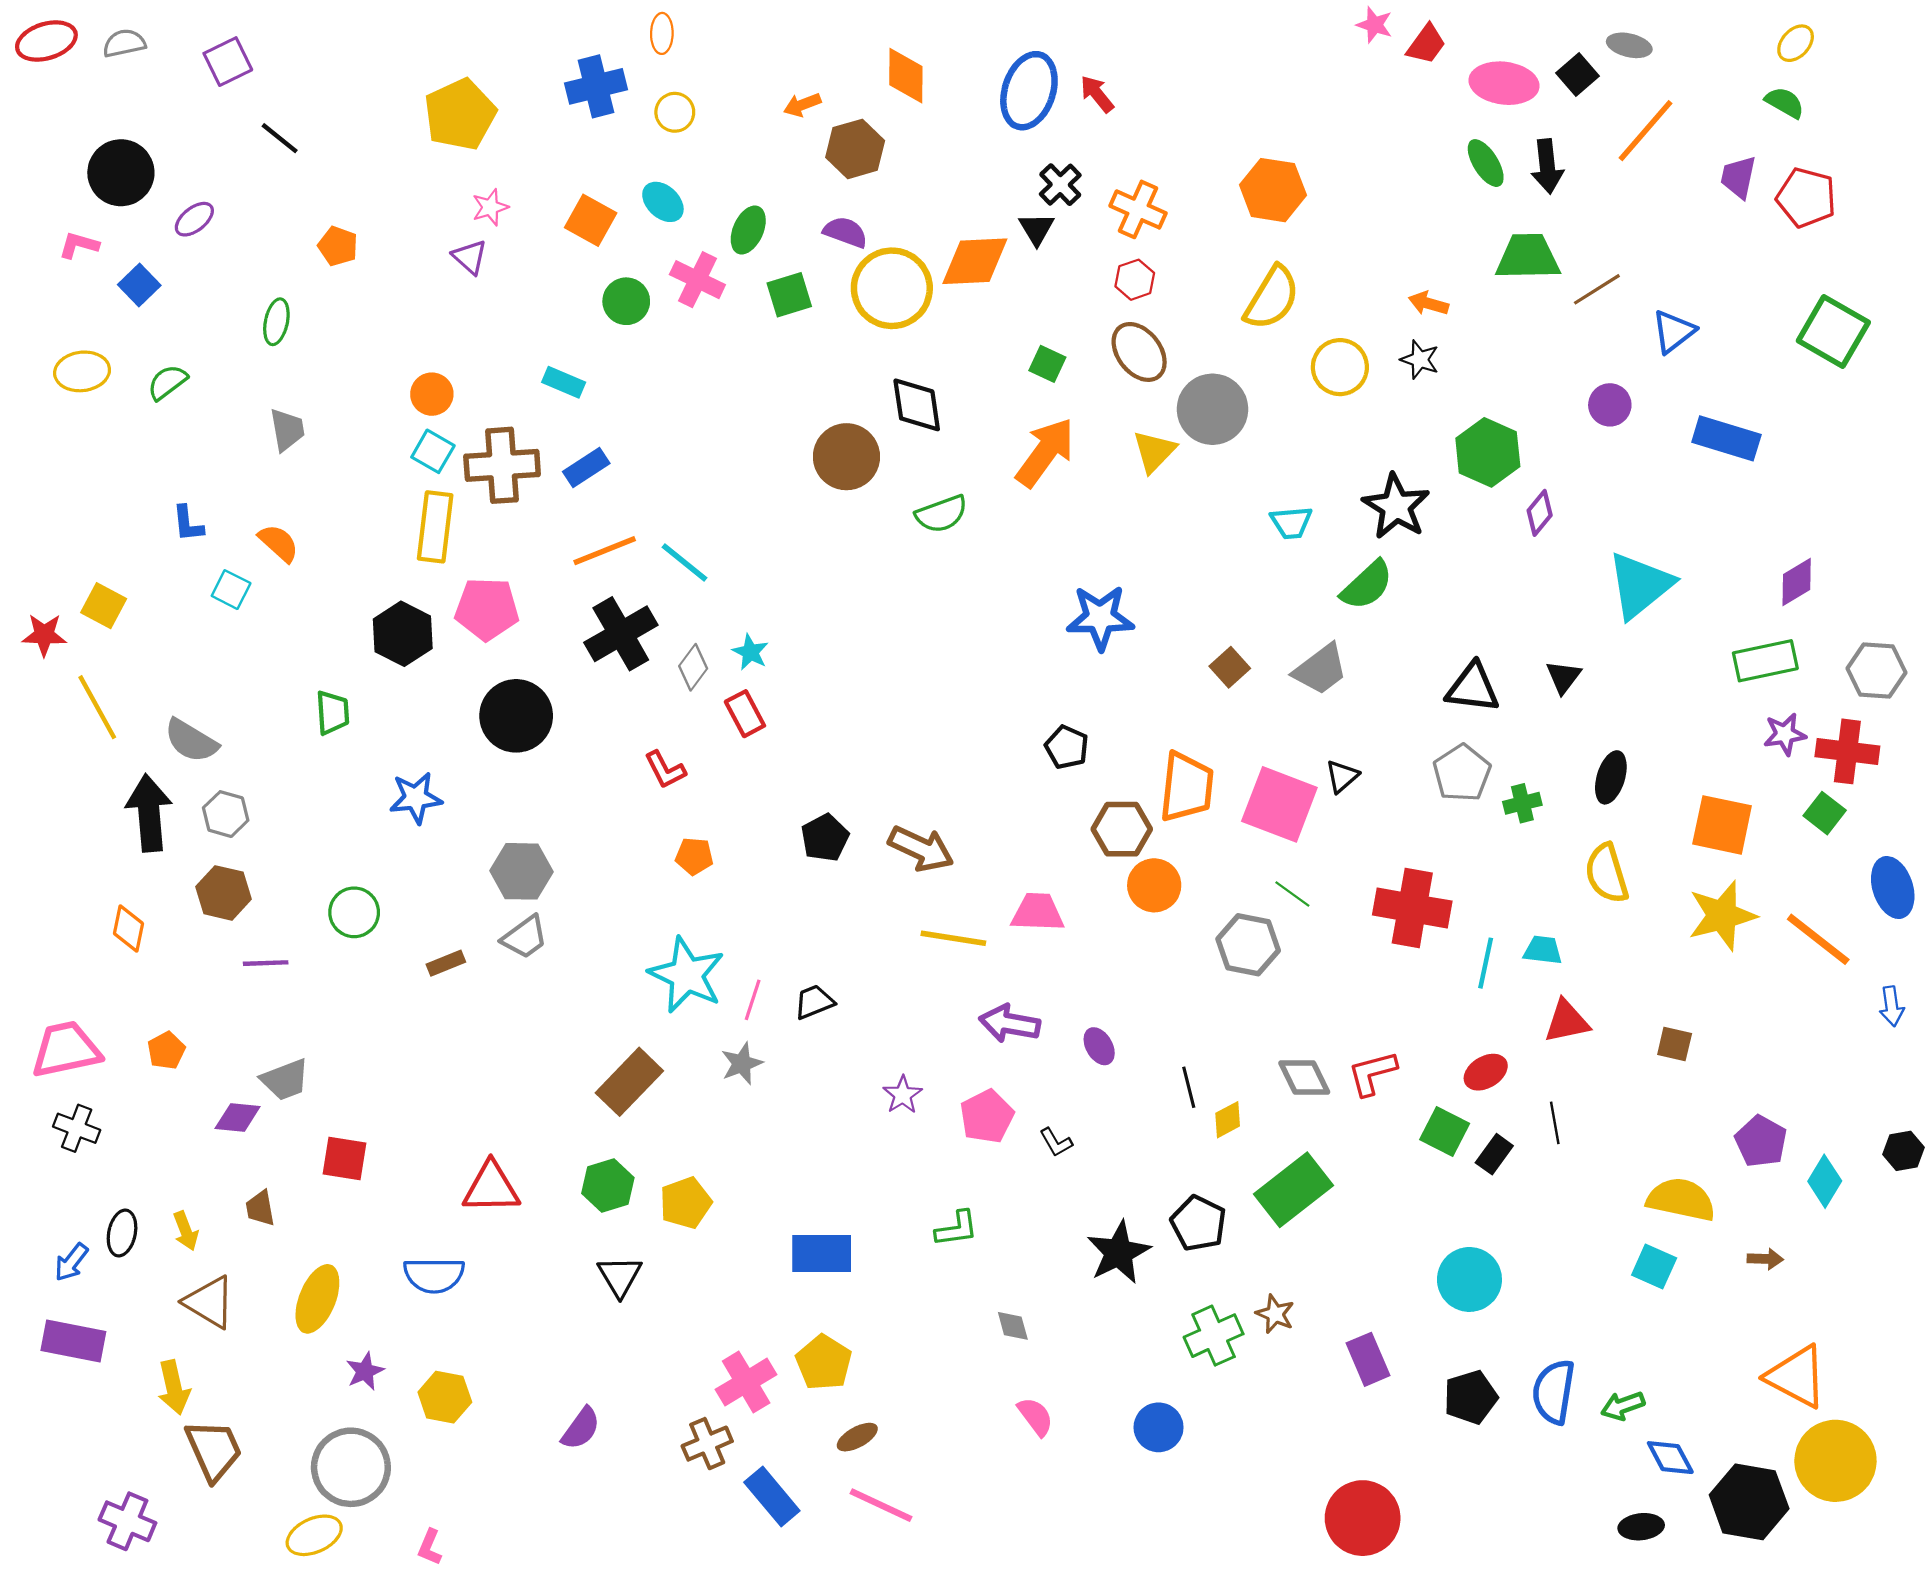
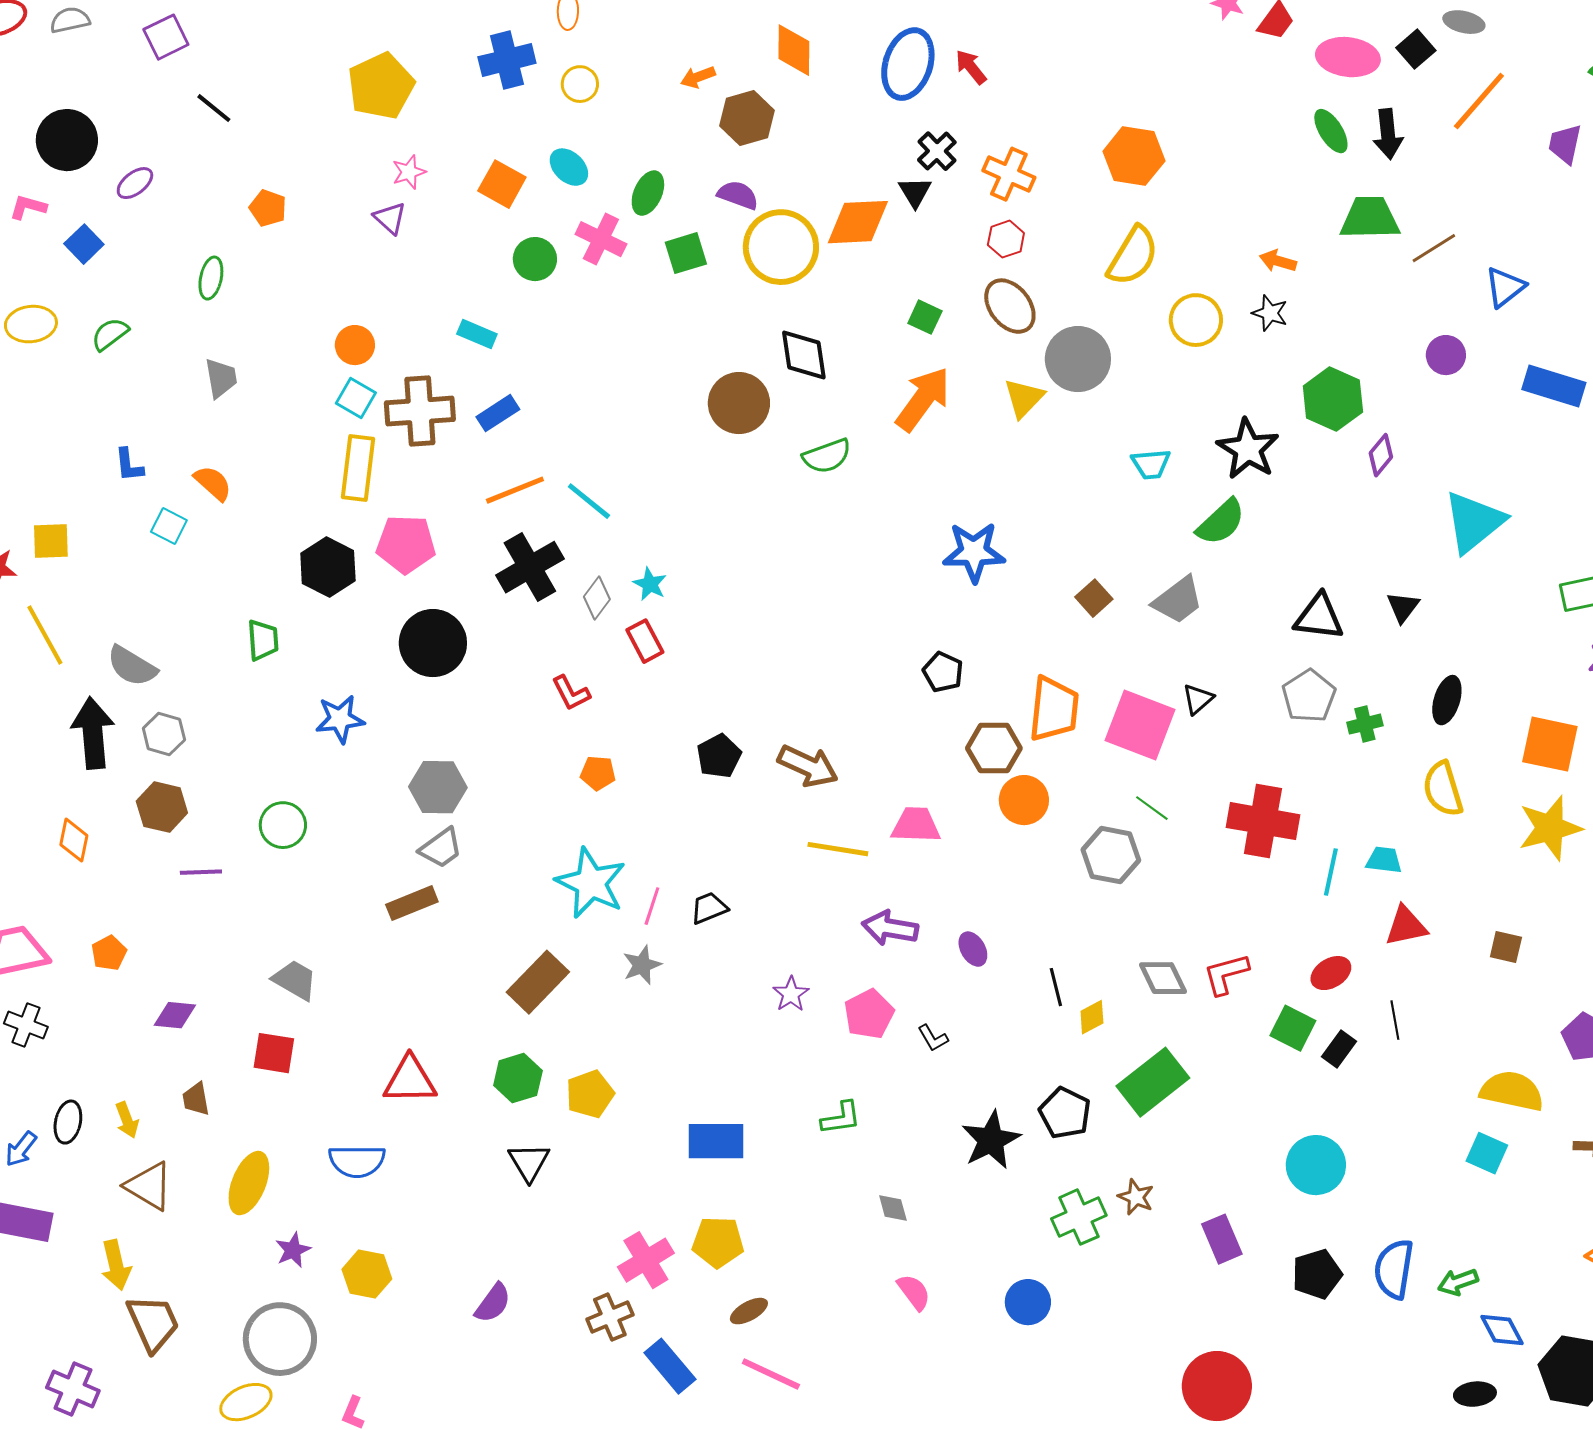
yellow square: (104, 606) -> (51, 541), turned -30
brown rectangle: (446, 963) -> (412, 903), moved, size x1.4
gray trapezoid: (285, 1080) -> (295, 980), moved, turned -129
yellow pentagon: (824, 1363) -> (718, 1242), turned -30

